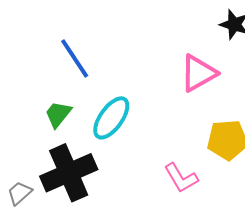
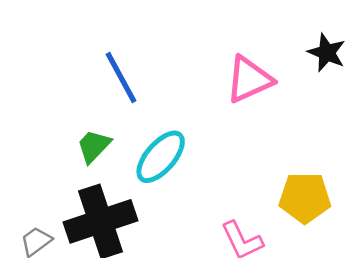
pink triangle: (198, 73) -> (249, 80), moved

